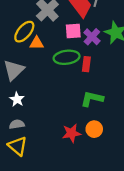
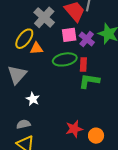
white star: (17, 99) -> (33, 99), moved
green L-shape: (92, 99) -> (89, 81), moved
orange circle: (94, 129) -> (96, 136), moved

